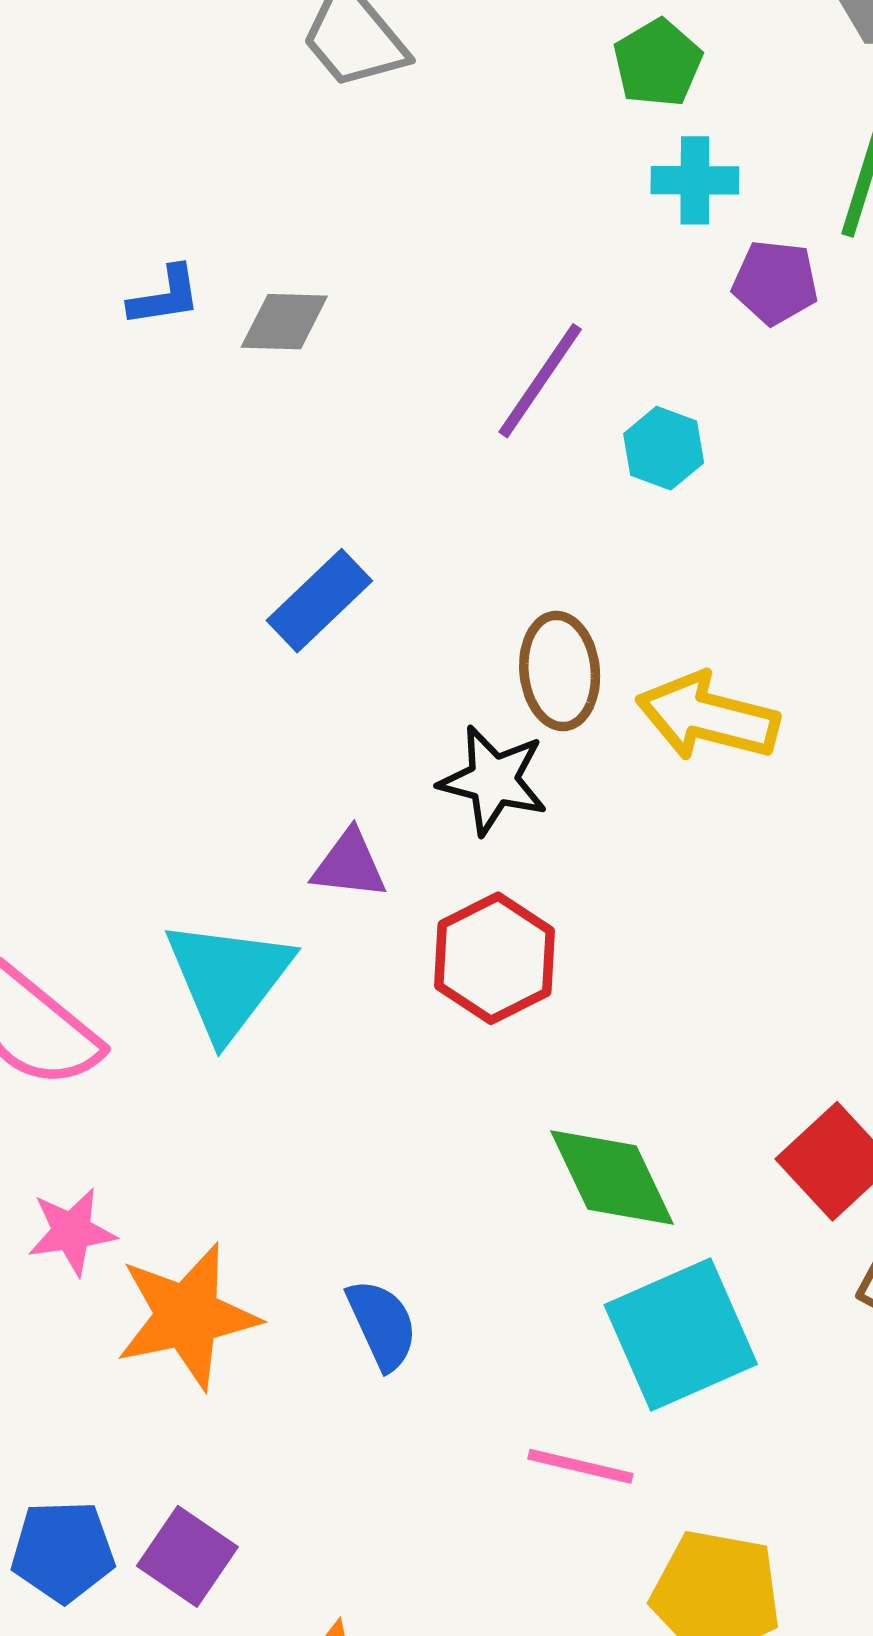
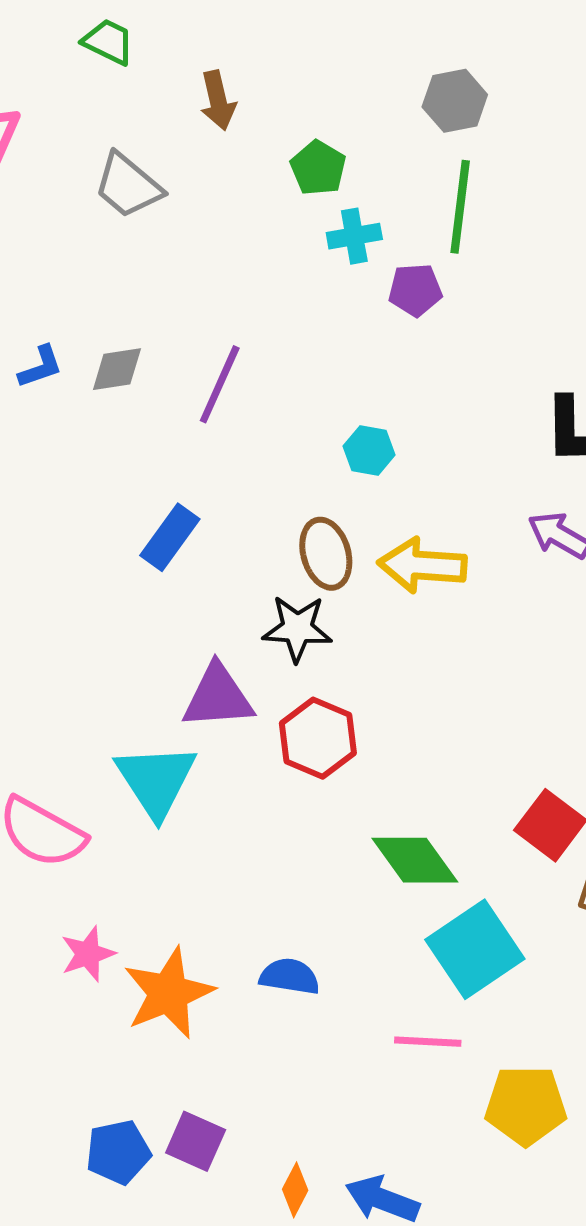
purple line: (540, 381) -> (220, 384), moved
cyan hexagon: (664, 448) -> (369, 451), moved
purple triangle: (349, 865) -> (218, 697), size x1.5
blue semicircle: (382, 1324) -> (290, 976), turned -46

